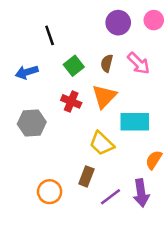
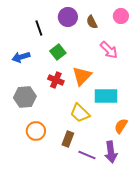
purple circle: (118, 23) -> (68, 17), moved
brown semicircle: (107, 63) -> (92, 22), moved, turned -40
orange circle: (50, 192) -> (36, 131), moved
purple line: (111, 197) -> (87, 155), turned 60

